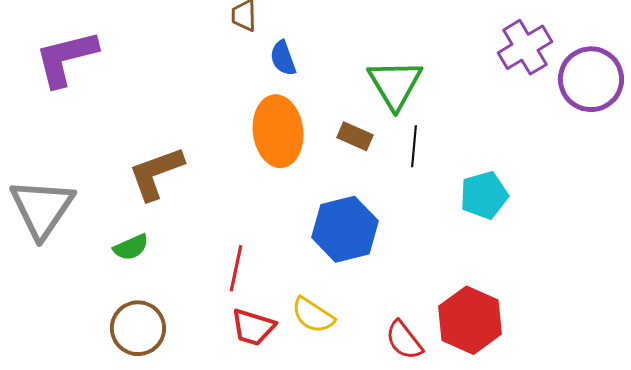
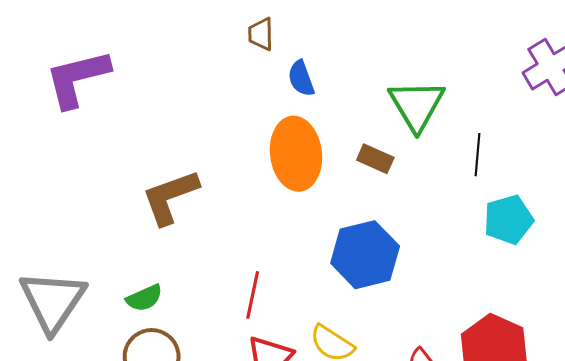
black line: (414, 146) -> (477, 155), moved
gray triangle: (42, 208) -> (53, 301), moved
green semicircle: (131, 247) -> (144, 298), moved

